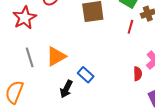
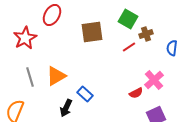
red line: (130, 27) -> (129, 47), turned 40
red semicircle: (138, 74) -> (136, 93), turned 64

